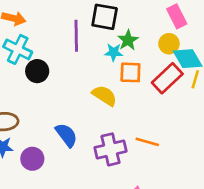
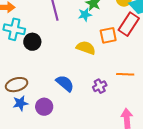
orange square: (130, 72) -> (108, 35), moved
purple cross: (111, 149) -> (100, 86), size x0.6

